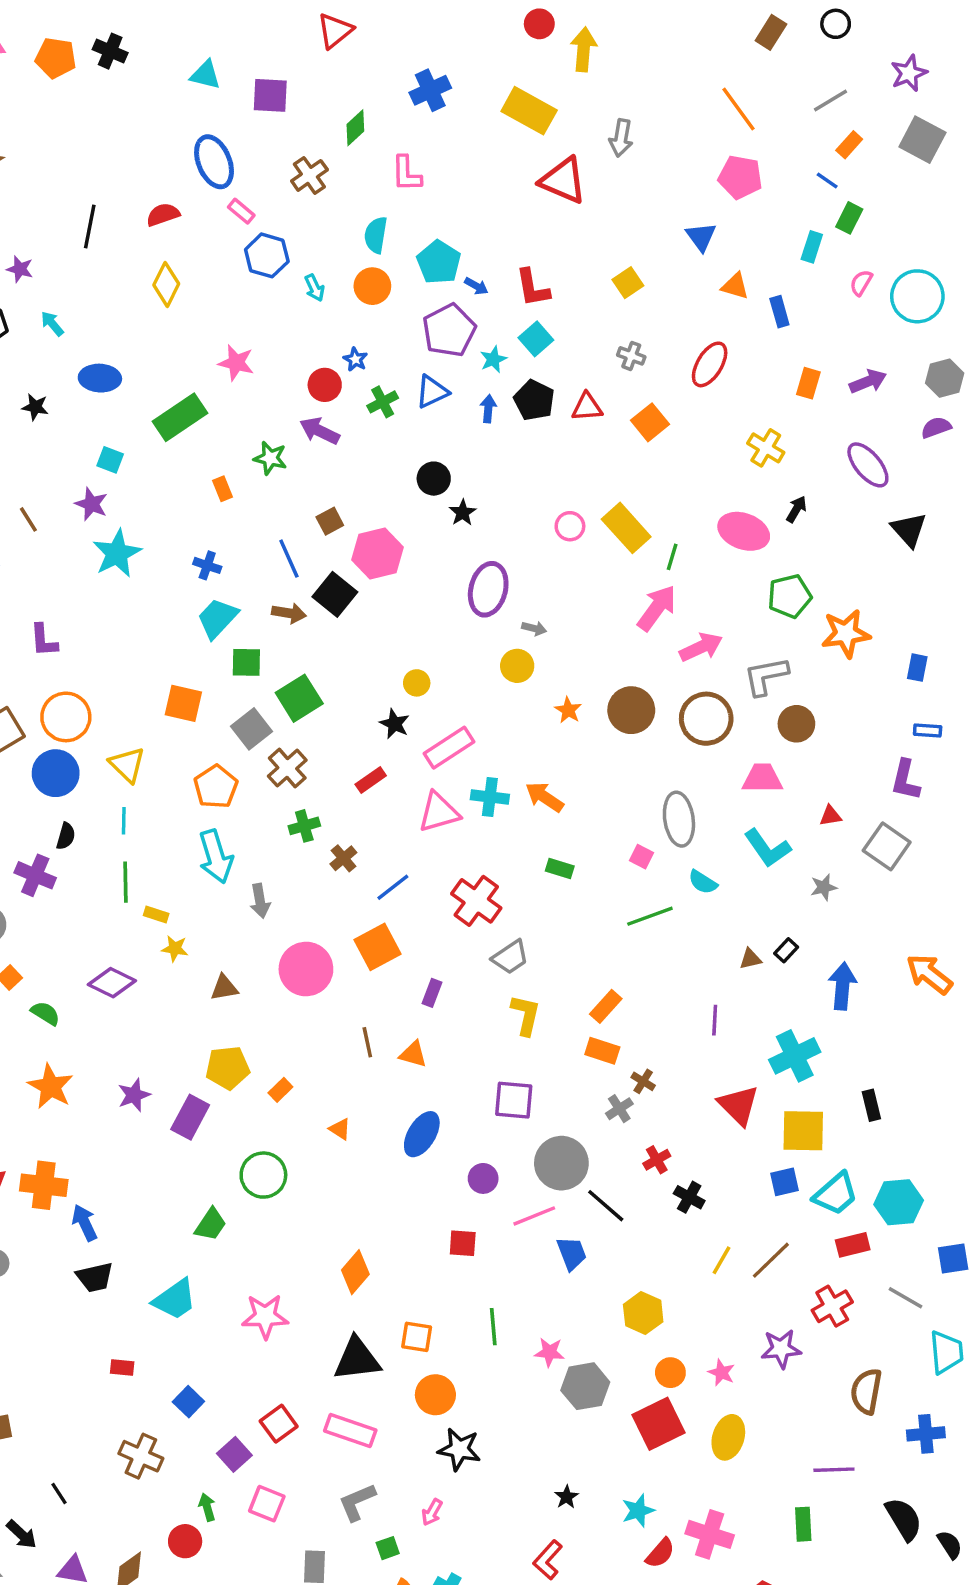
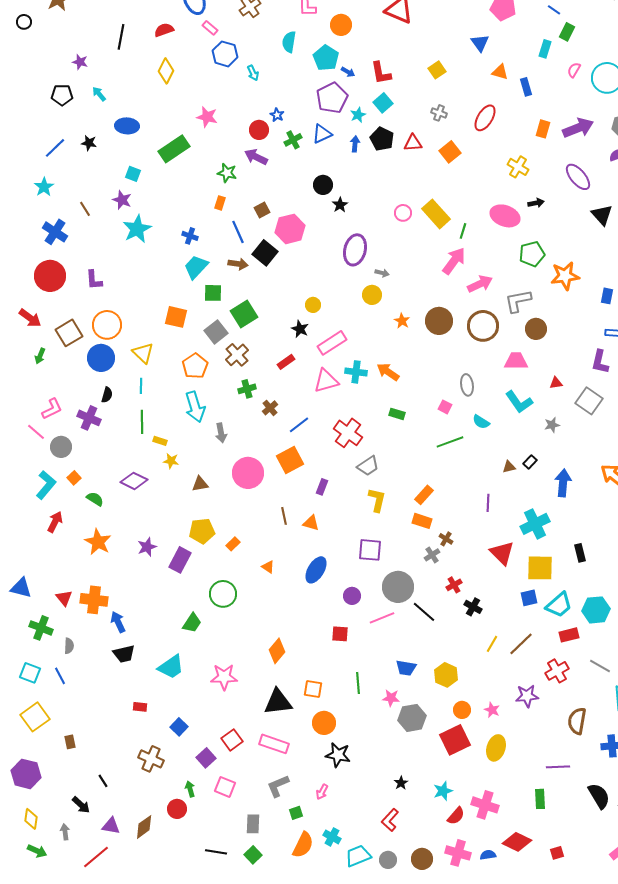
orange circle: (372, 286) -> (341, 25), moved
purple arrow: (868, 381) -> (578, 128), size x1.4
orange rectangle: (223, 489) -> (220, 203), moved, turned 40
black arrow: (796, 509) -> (536, 203), turned 49
gray ellipse: (679, 819) -> (467, 385), size x0.7
blue trapezoid: (572, 1253) -> (406, 668), moved, turned 120

